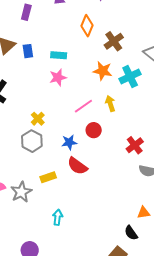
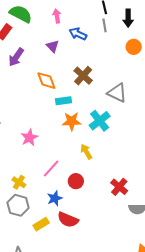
orange diamond: (87, 26) -> (46, 81), turned -30
brown cross: (114, 41) -> (83, 76), moved
cyan rectangle: (59, 55) -> (63, 101), moved
pink line: (83, 106) -> (51, 168), moved
yellow rectangle: (48, 177) -> (41, 224), moved

